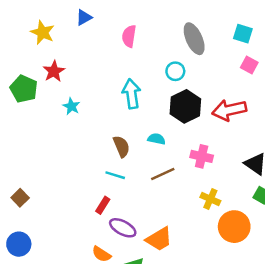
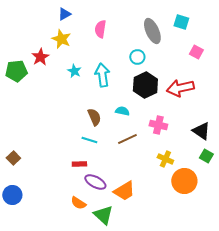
yellow star: (43, 32) -> (61, 39), moved
cyan square: (243, 34) -> (181, 22), moved
green pentagon: (24, 89) -> (16, 71), turned -30
cyan star: (71, 106) -> (74, 71), moved
red rectangle: (103, 205) -> (79, 164), turned 56

